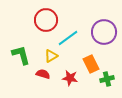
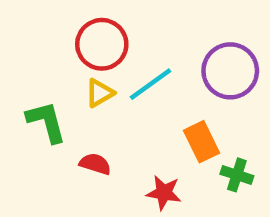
yellow triangle: (51, 56) -> (100, 93), moved
red star: (70, 78) -> (164, 193), moved
green cross: (107, 79) -> (237, 175), turned 32

